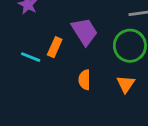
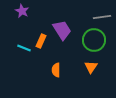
orange semicircle: (85, 80) -> (56, 70), moved

